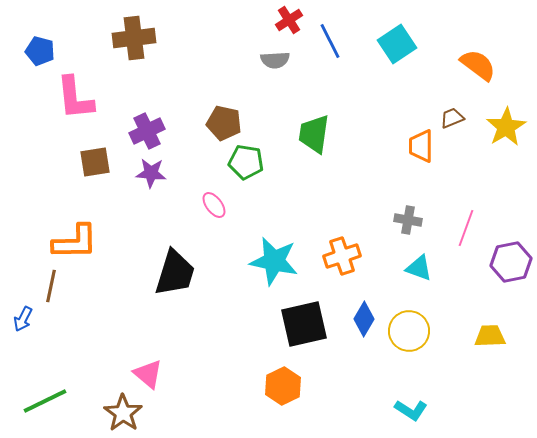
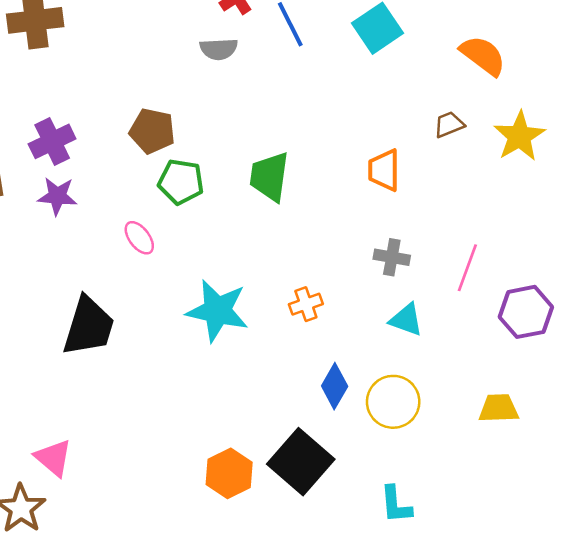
green trapezoid: (314, 134) -> (269, 177), moved
orange trapezoid: (421, 146) -> (384, 170), moved
orange cross: (342, 256) -> (306, 304), size x0.7
black square: (304, 324) -> (301, 462), moved, turned -36
cyan L-shape: (411, 410) -> (396, 505), turned 52

